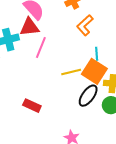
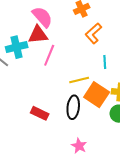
orange square: (94, 71) -> (97, 95), moved
black ellipse: (88, 96) -> (73, 107), moved, turned -30

